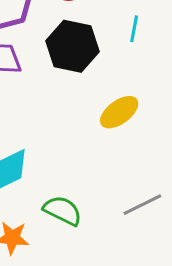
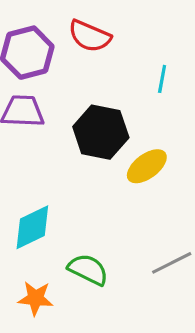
black hexagon: (73, 46) -> (101, 132), moved

